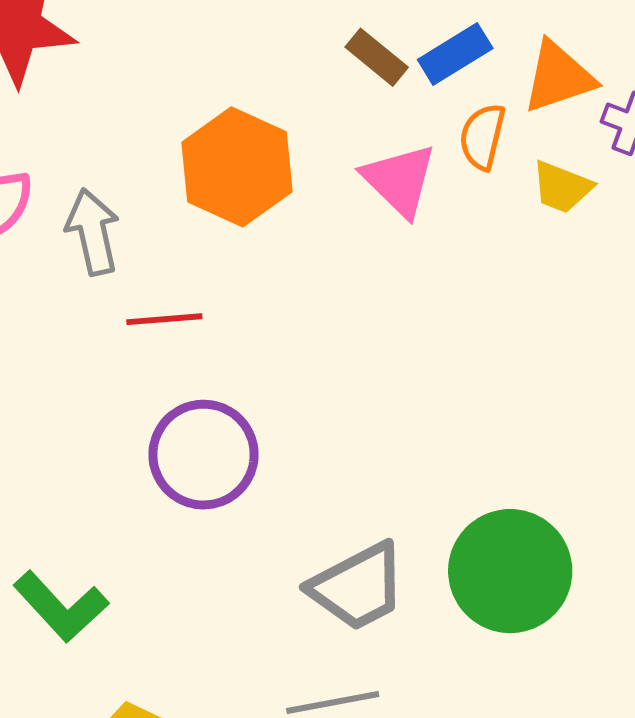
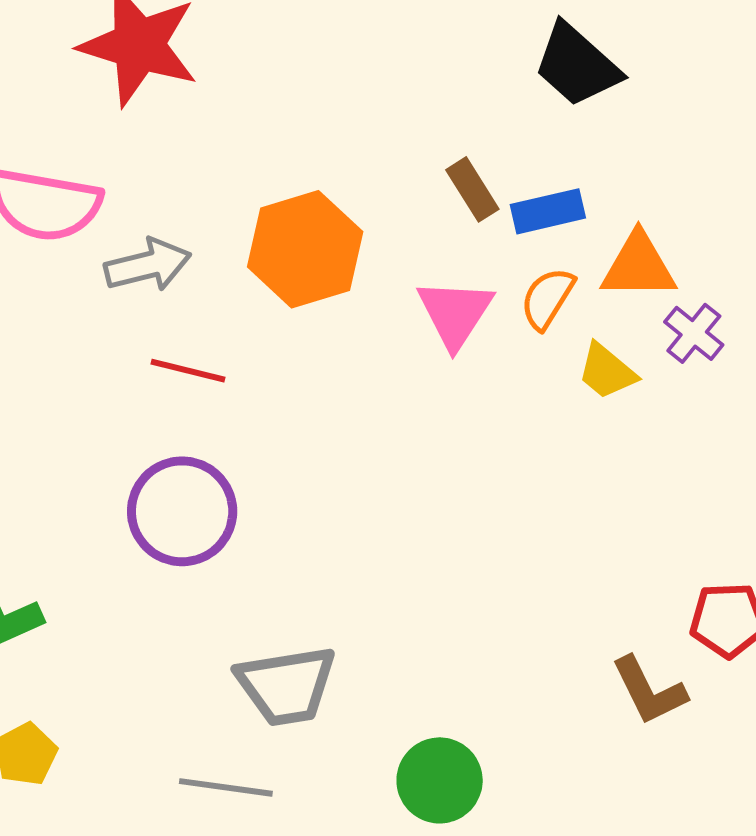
gray arrow: (93, 232) -> (148, 265), turned 70
green circle: (510, 571) -> (440, 780), moved, size x0.7

